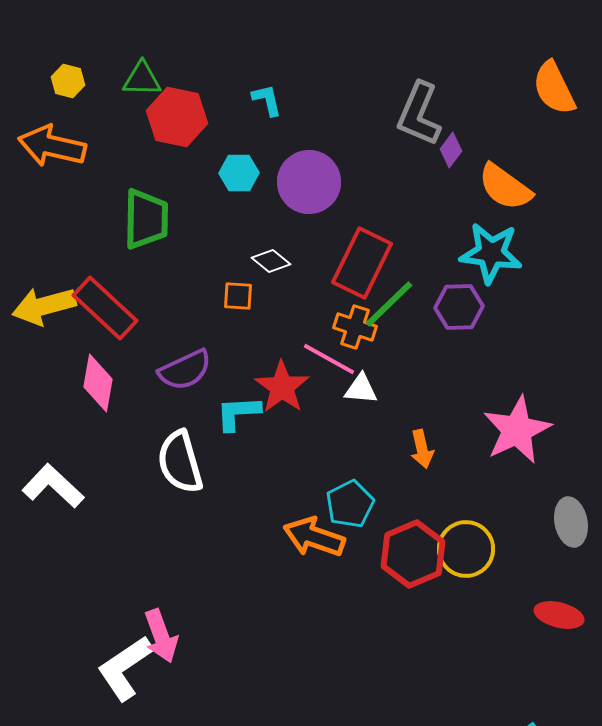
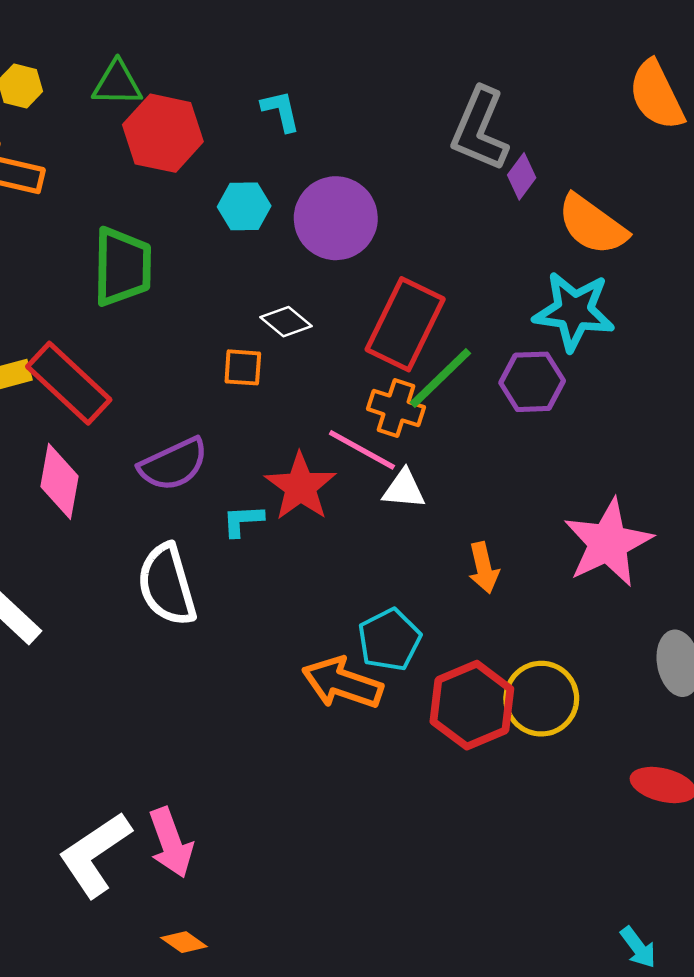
cyan L-shape: (238, 413) -> (243, 521), size x0.7
pink arrow: (161, 636) -> (171, 843), moved

